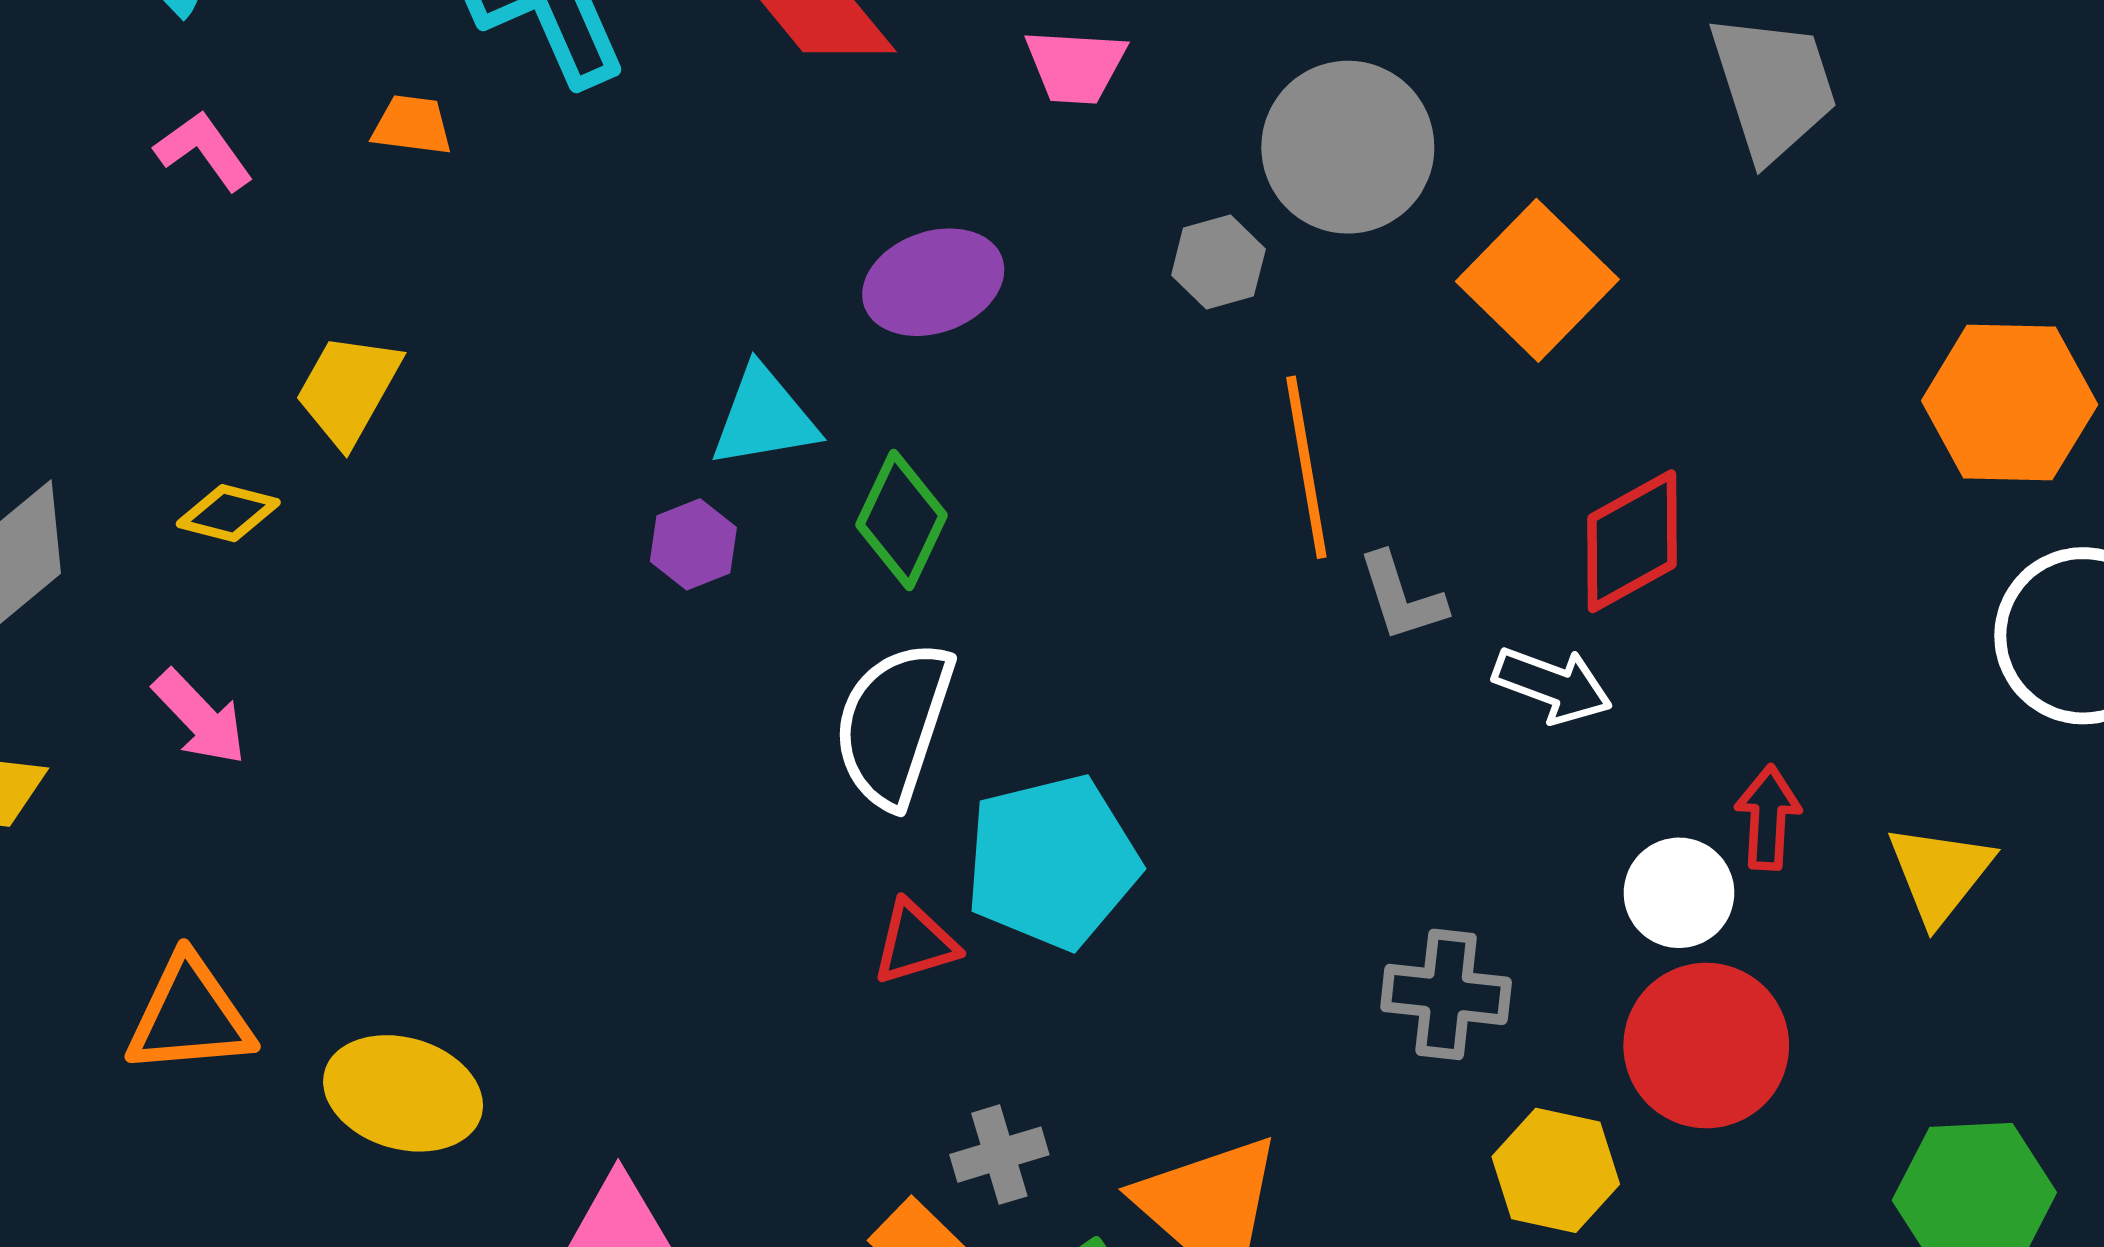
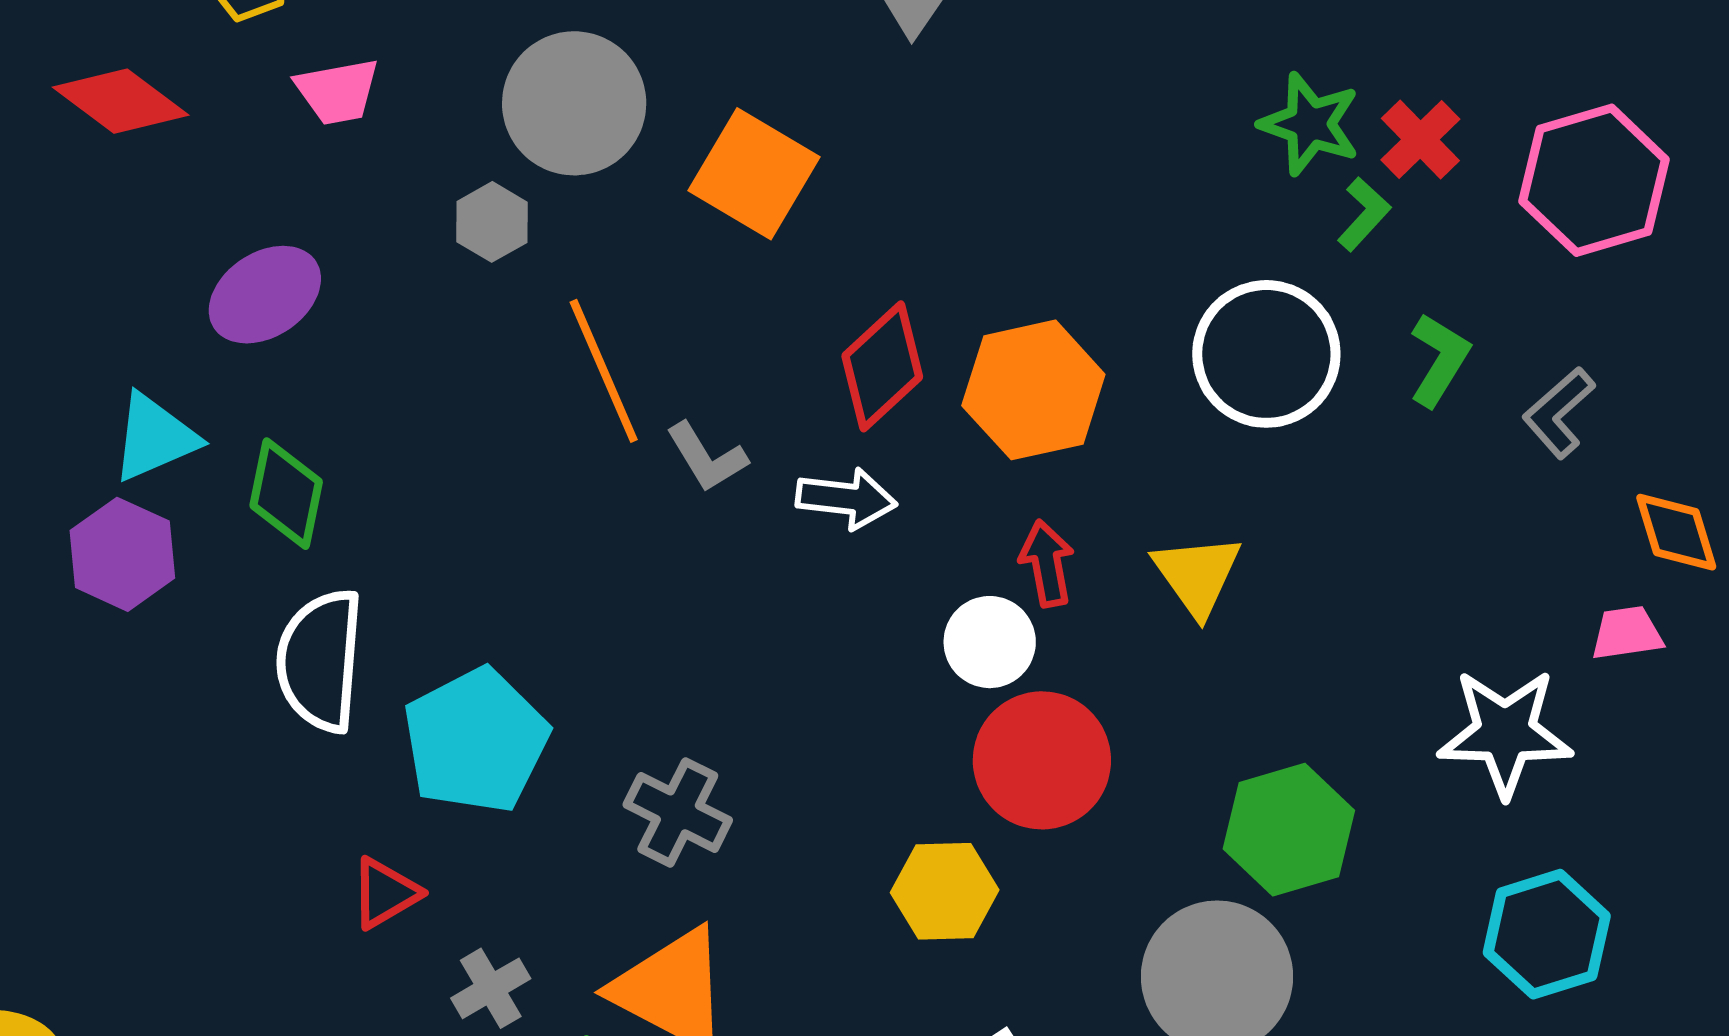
orange hexagon: (2010, 403) -> (1033, 390), moved
purple hexagon: (693, 544) -> (122, 554), size x1.5
red triangle: (915, 943) -> (385, 893), moved
gray cross: (1446, 994) -> (678, 812), moved, turned 34

